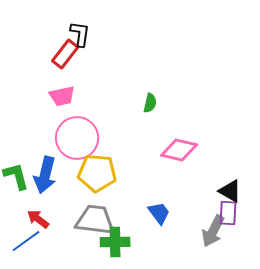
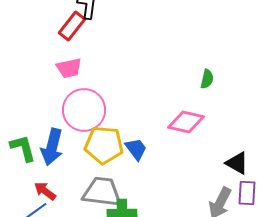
green semicircle: (150, 103) -> (207, 79), moved
blue trapezoid: (159, 213) -> (136, 149), moved
purple rectangle: (228, 213) -> (247, 193), moved

